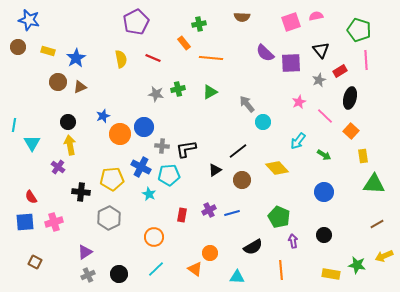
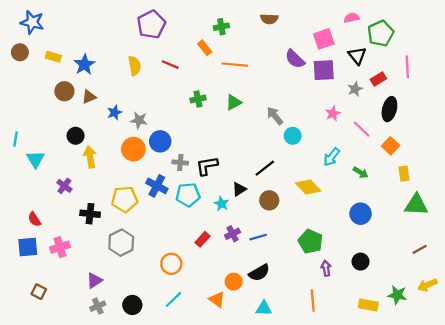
pink square: (291, 22) -> (324, 39), moved
green pentagon: (359, 30) -> (381, 33), moved, turned 30
gray star: (156, 94) -> (139, 120), moved
blue star: (103, 116) -> (115, 112), moved
yellow arrow: (70, 145) -> (90, 157), moved
cyan star: (149, 194) -> (221, 204), moved
red rectangle: (182, 215) -> (202, 239), turned 32
black semicircle: (253, 247) -> (259, 273), moved

